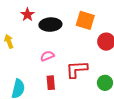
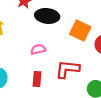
orange square: (85, 20) -> (80, 30), moved

